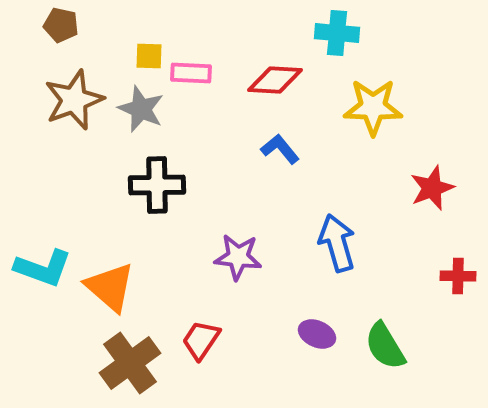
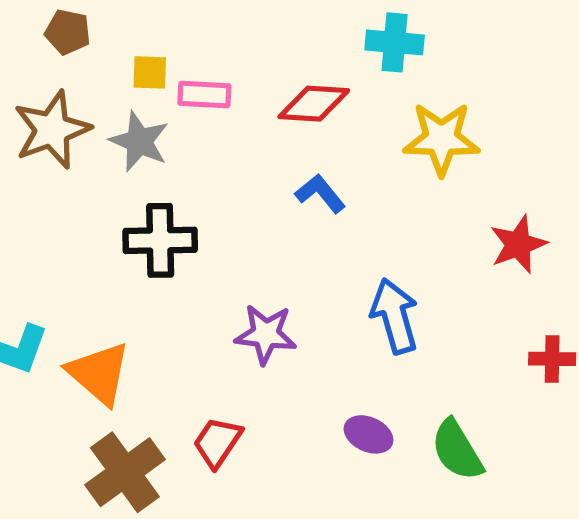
brown pentagon: (61, 25) -> (68, 32), moved

